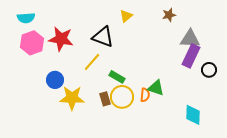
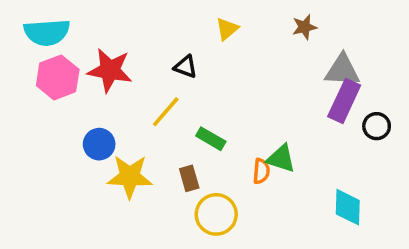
cyan semicircle: (26, 18) -> (47, 32), size x1.4
black triangle: (103, 37) -> (186, 67), size x0.6
yellow circle: (122, 97) -> (216, 214), moved

